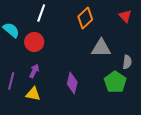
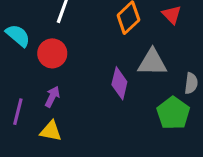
red triangle: (125, 16) -> (172, 15), moved
purple diamond: (72, 83) -> (119, 83), moved

